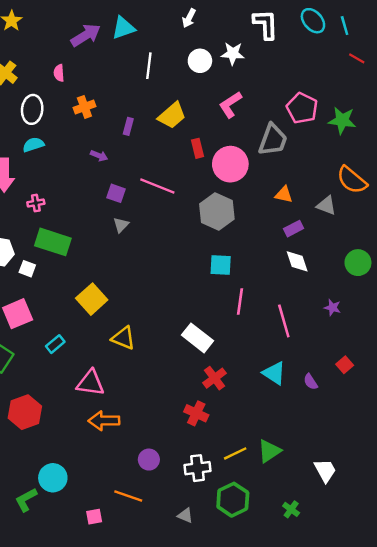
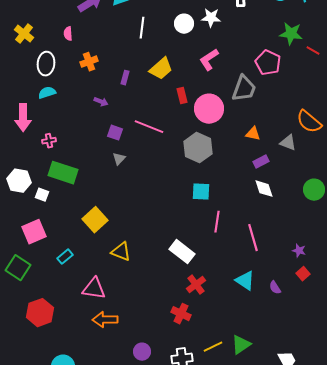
red line: (357, 58) -> (313, 51), moved
green star: (342, 120) -> (291, 34), moved
purple star: (332, 308) -> (299, 251), moved

